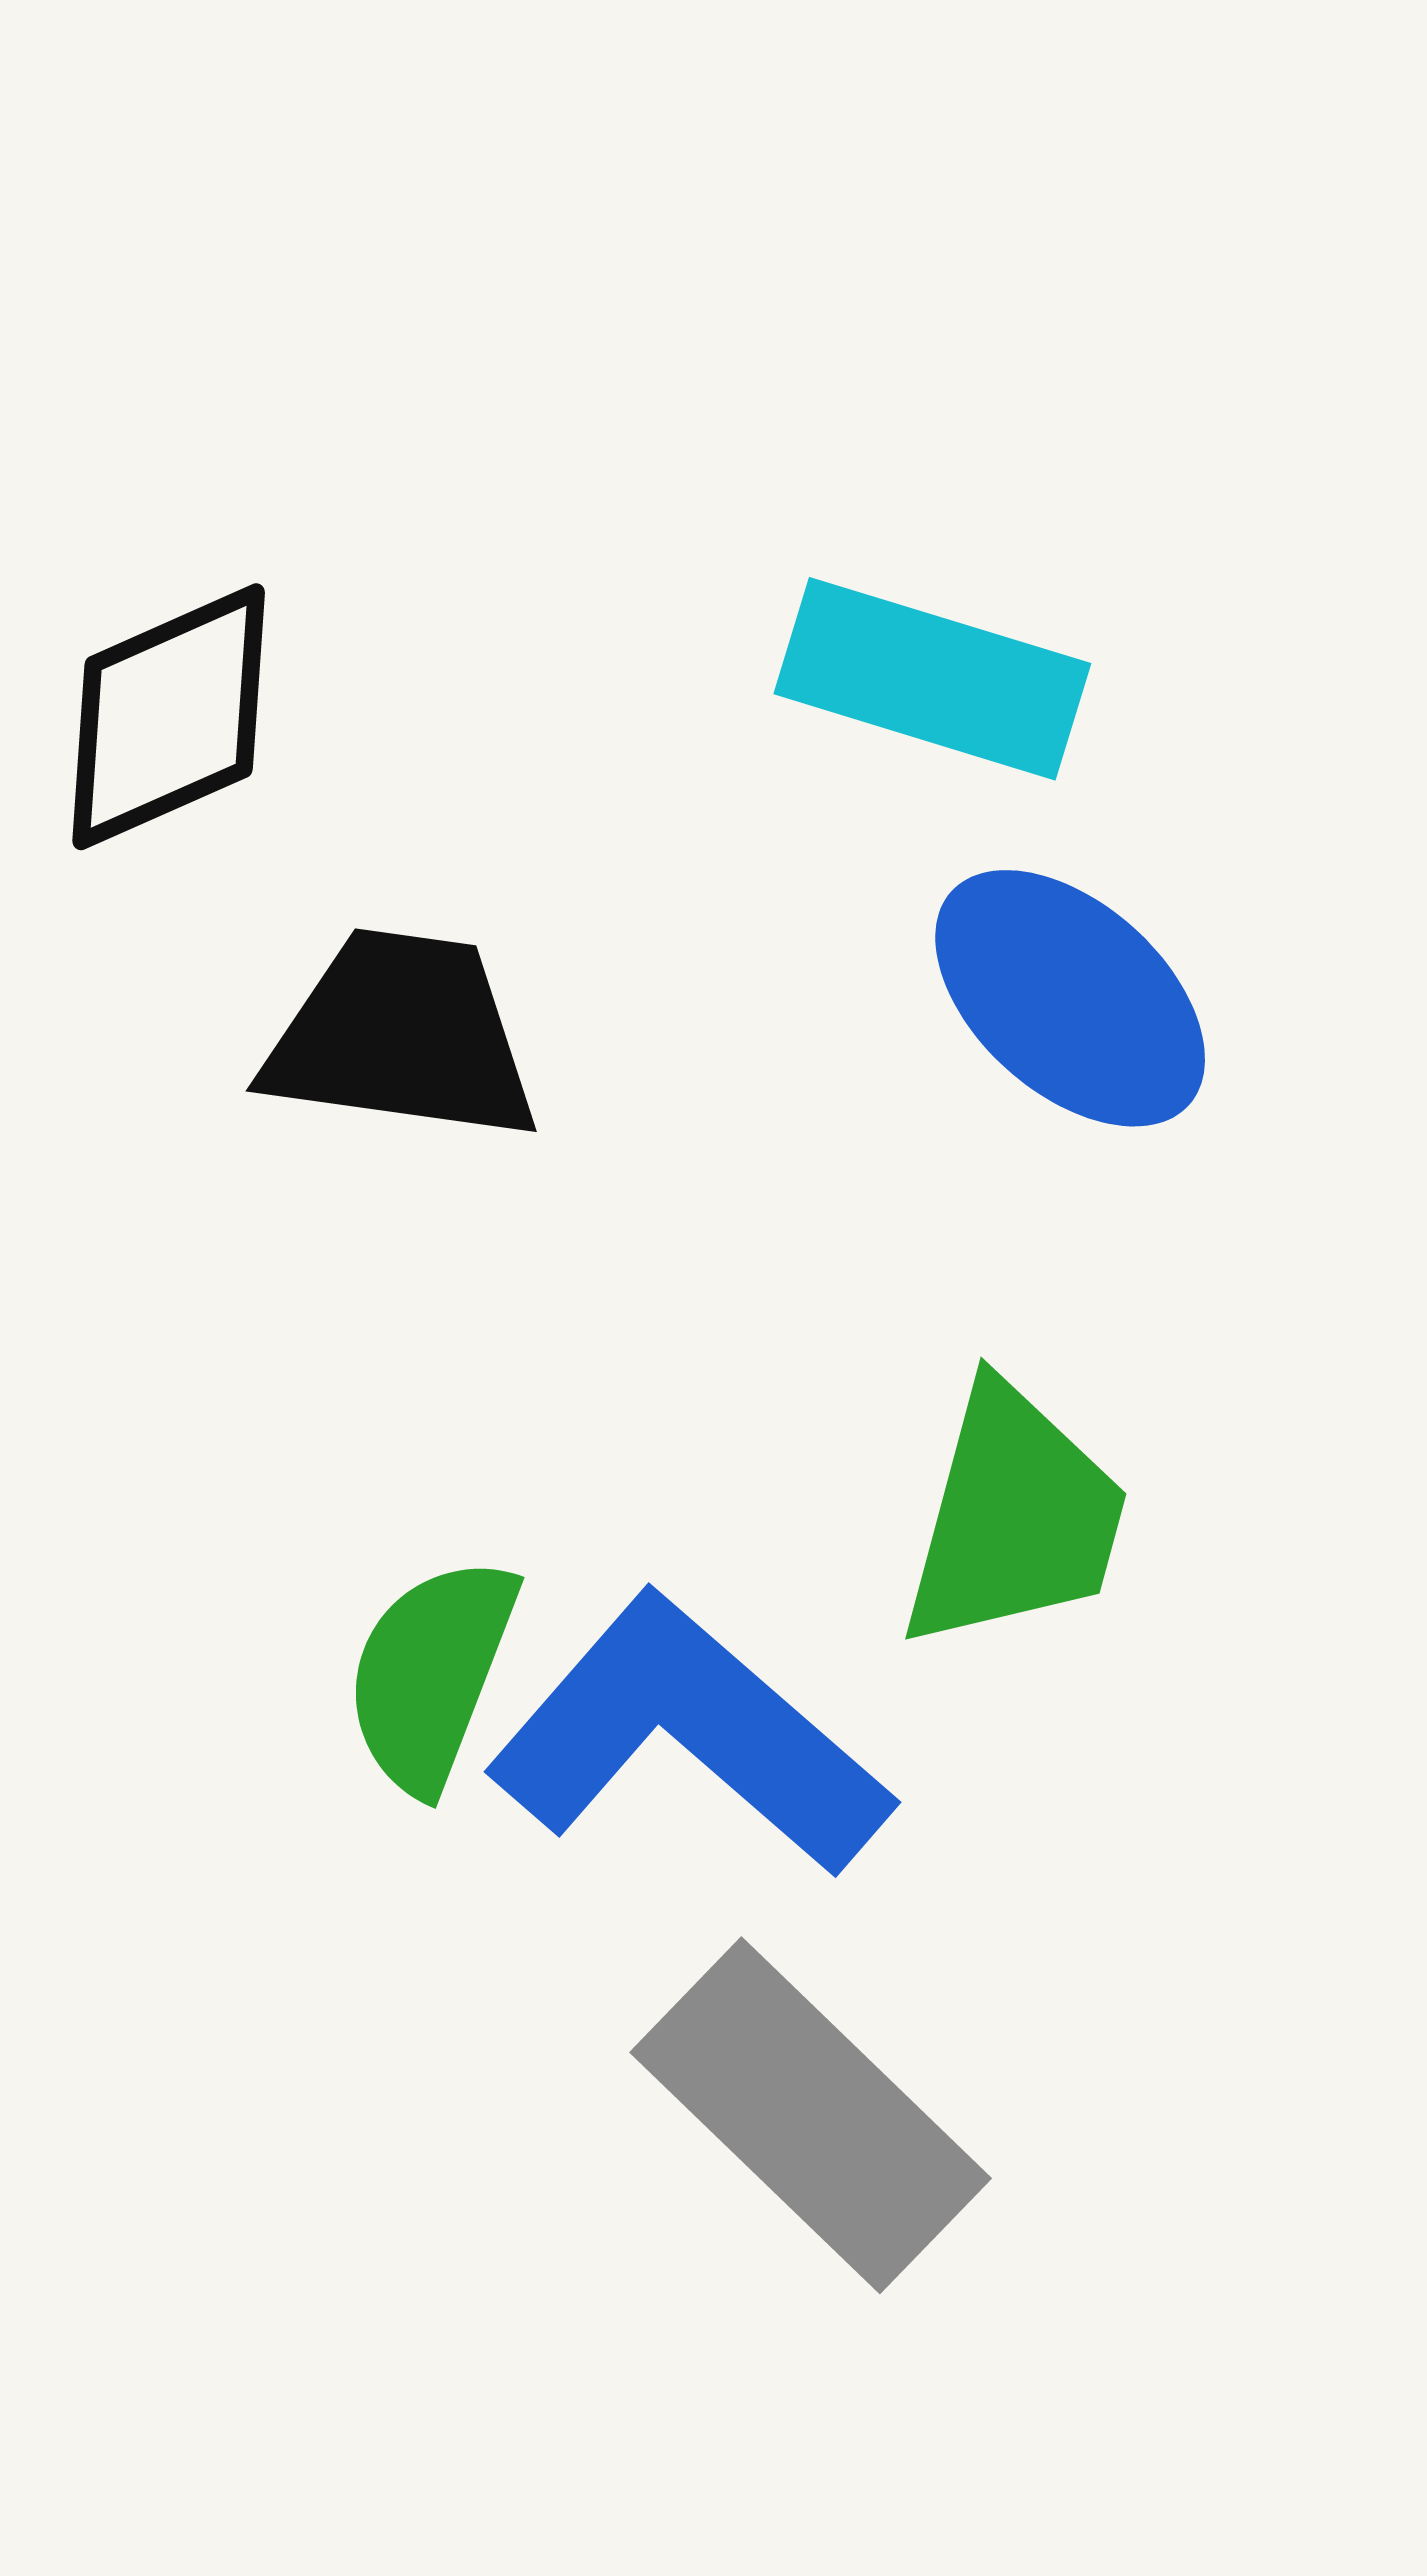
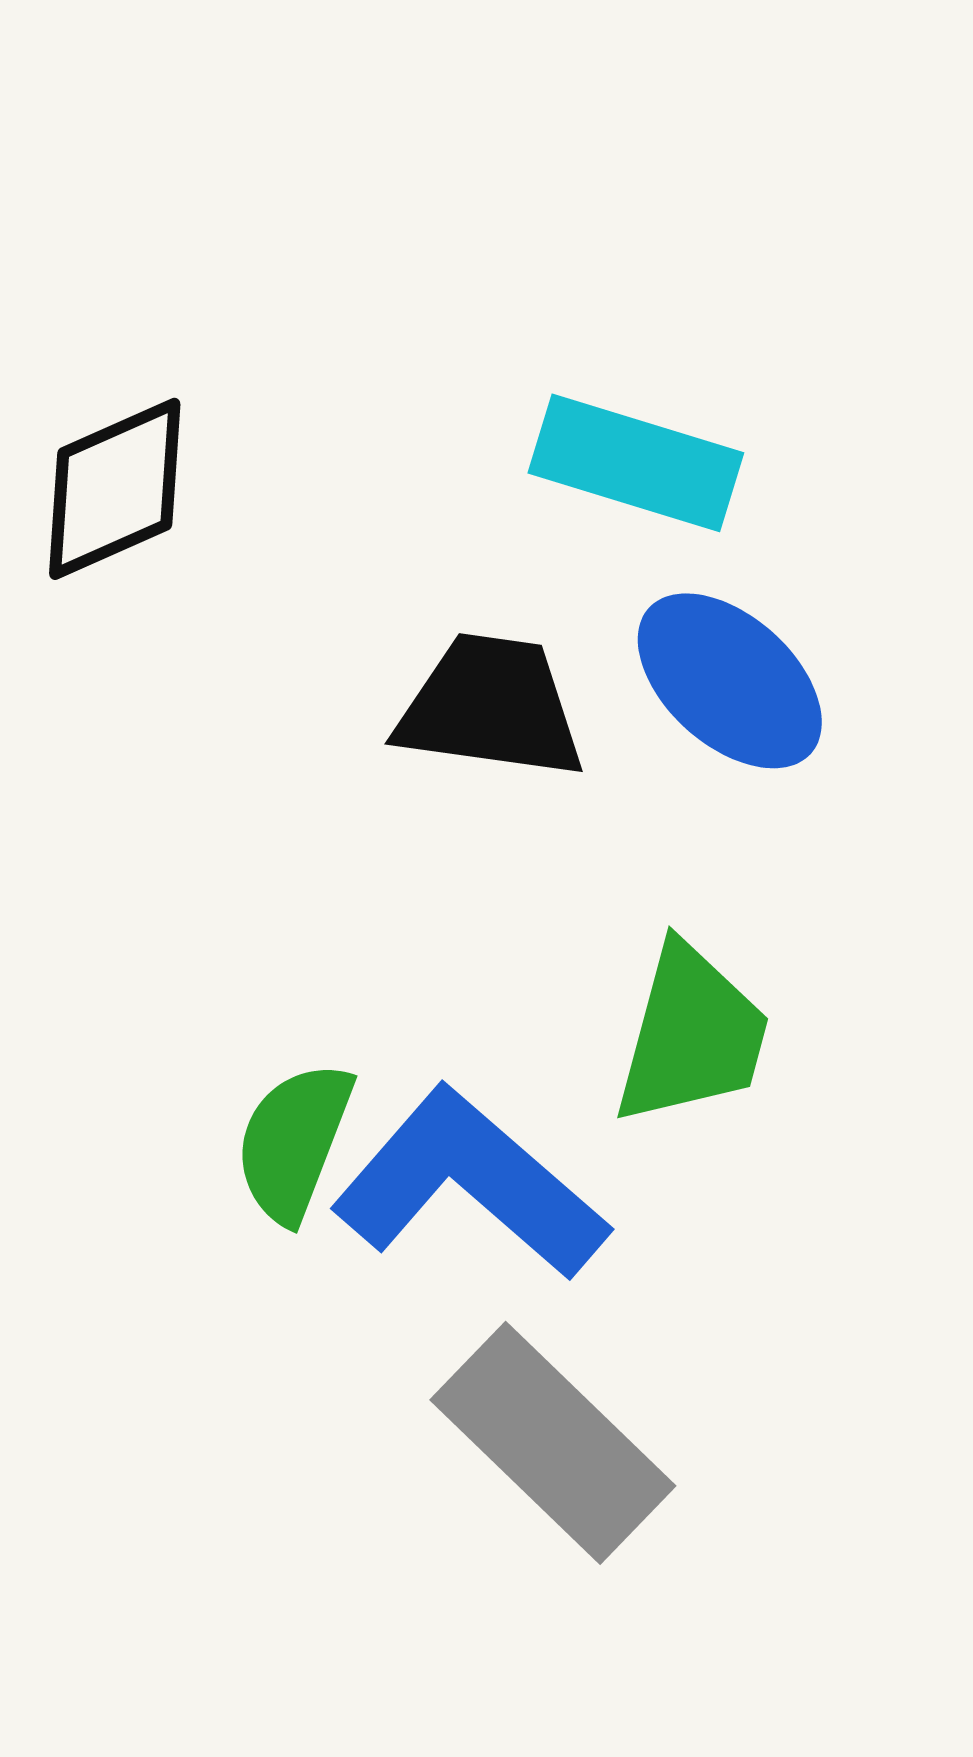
black trapezoid: (402, 1036) -> (491, 707), moved

